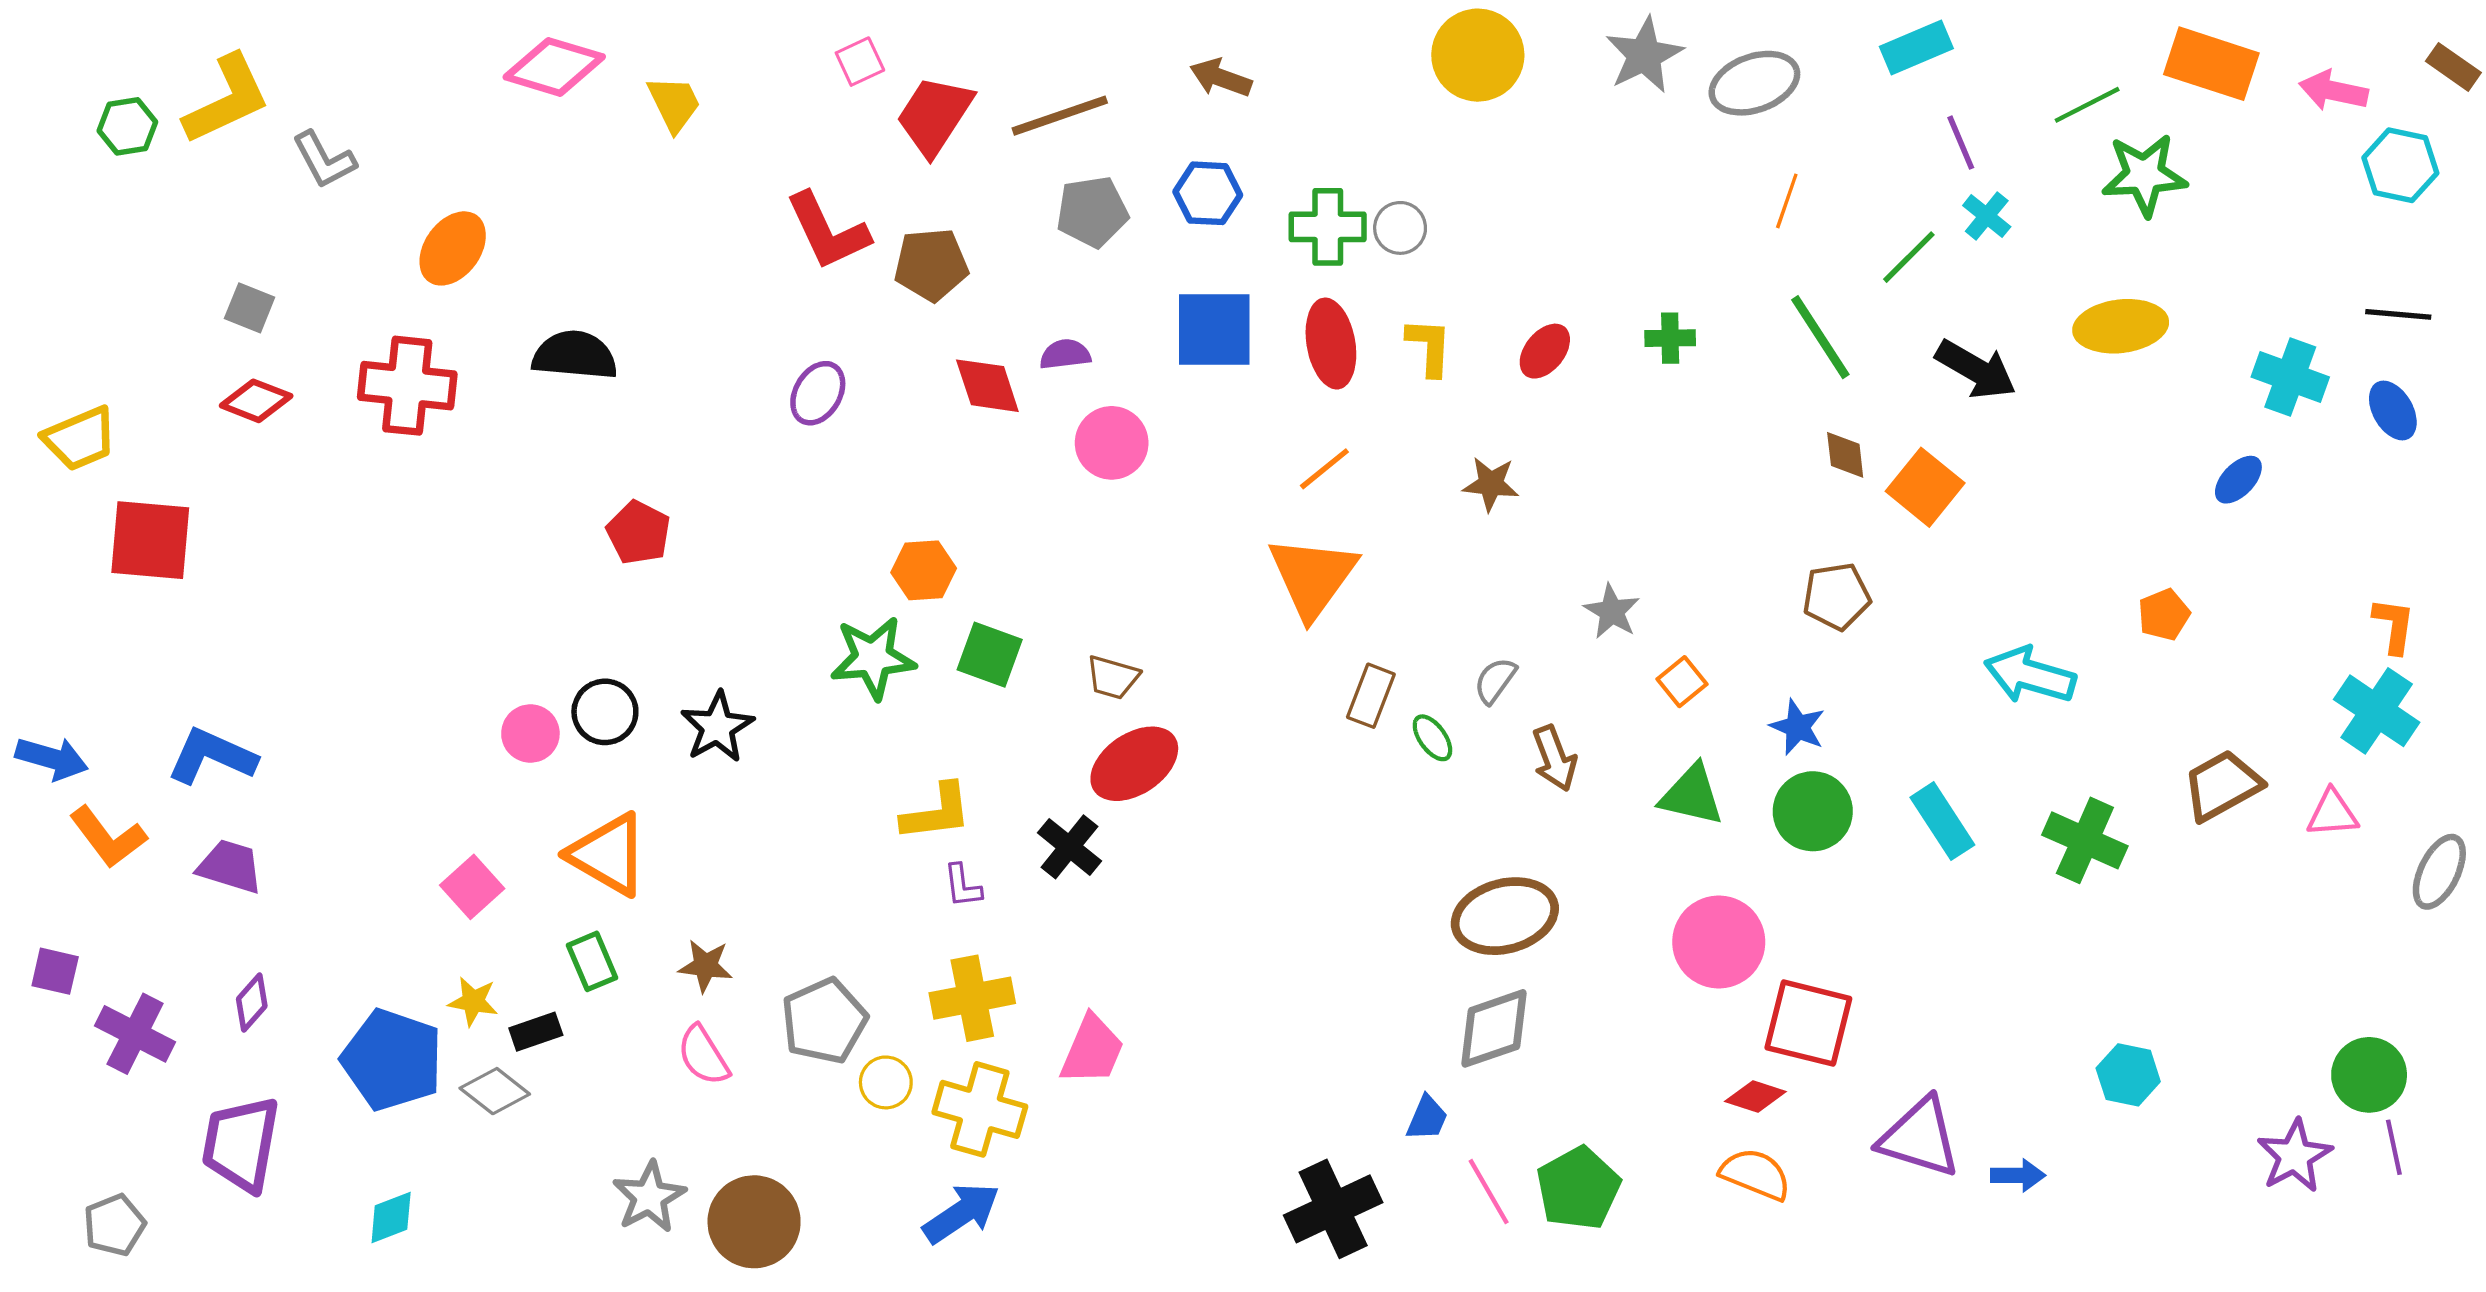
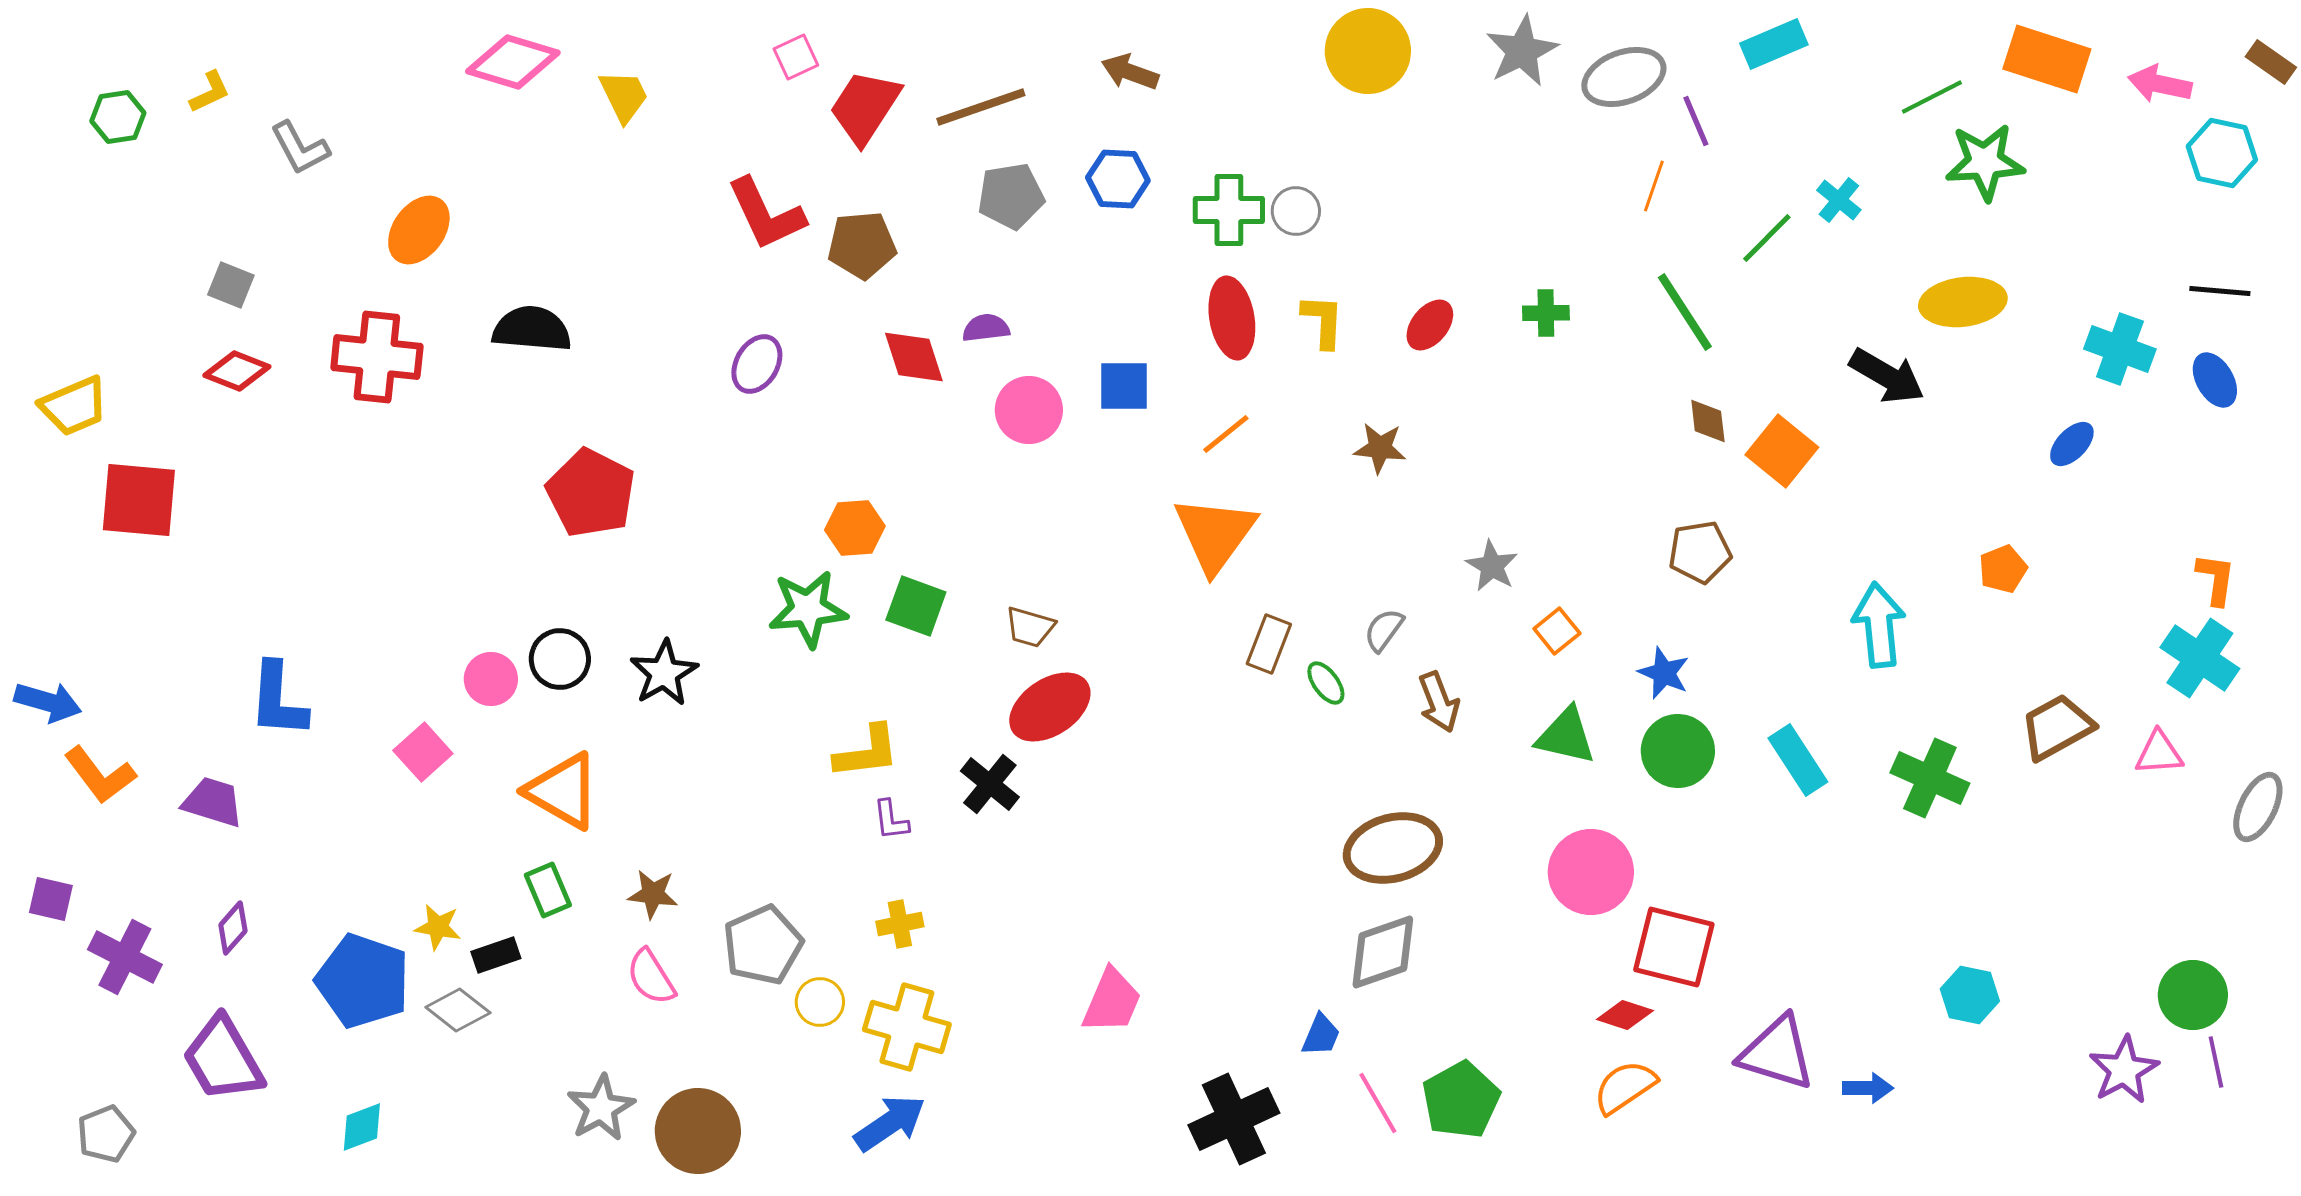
yellow L-shape: (227, 99) -> (210, 92), size x0.5
purple line: (1961, 143) -> (1696, 121), moved
blue square: (1214, 329) -> (1124, 386), moved, size x0.7
black arrow: (1976, 369) -> (1887, 376), moved
red pentagon: (638, 533) -> (591, 493), size x1.5
cyan arrow: (2030, 675) -> (1879, 625), turned 68
blue L-shape: (212, 756) -> (278, 700), moved, turned -110
pink square: (472, 887) -> (423, 752), moved
yellow cross: (972, 998) -> (900, 924), size x0.6
pink trapezoid: (1092, 1050) -> (1112, 1001), moved
purple trapezoid: (241, 1144) -> (223, 1059), turned -40
orange semicircle: (1755, 1174) -> (1625, 1087), turned -56

